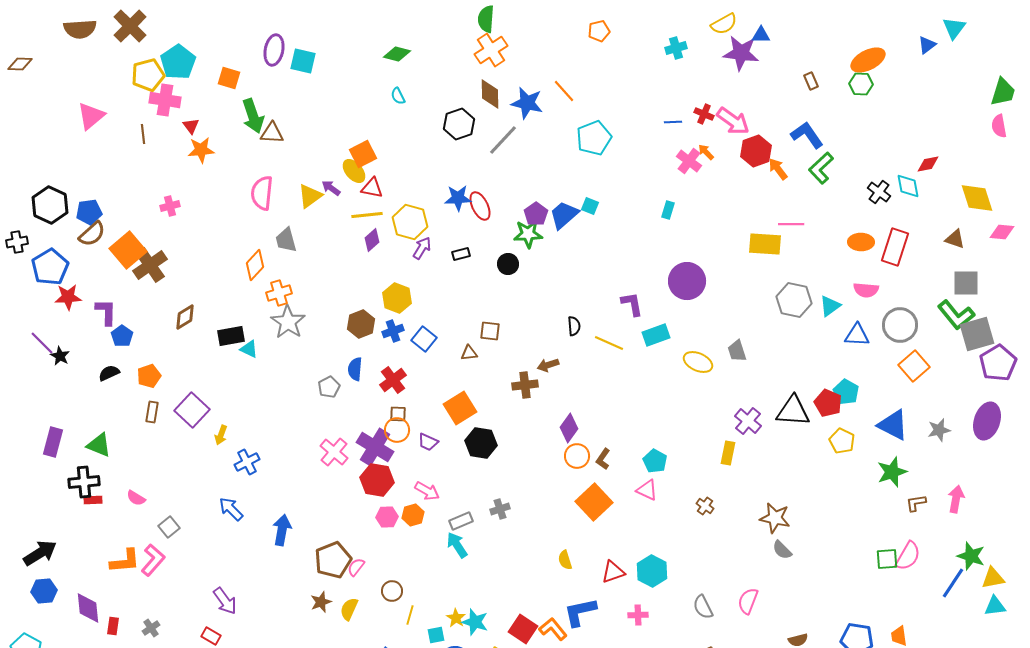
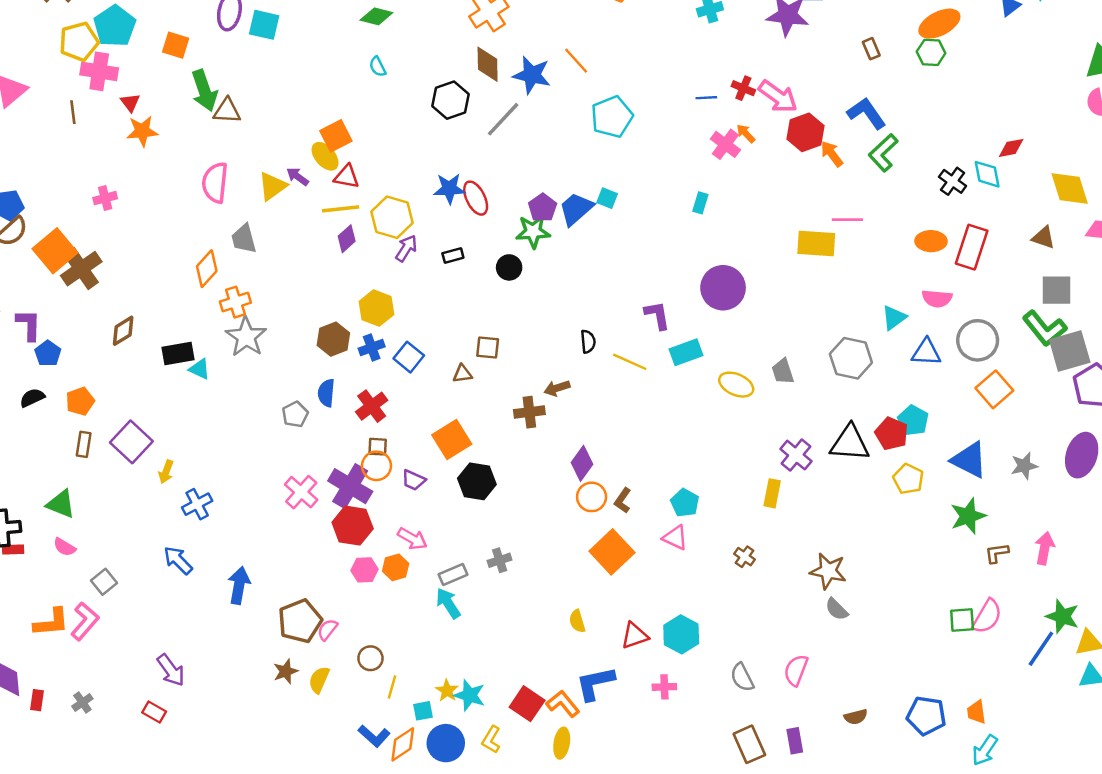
gray hexagon: (794, 300) -> (851, 358), moved
green triangle: (99, 445) -> (61, 504), moved

